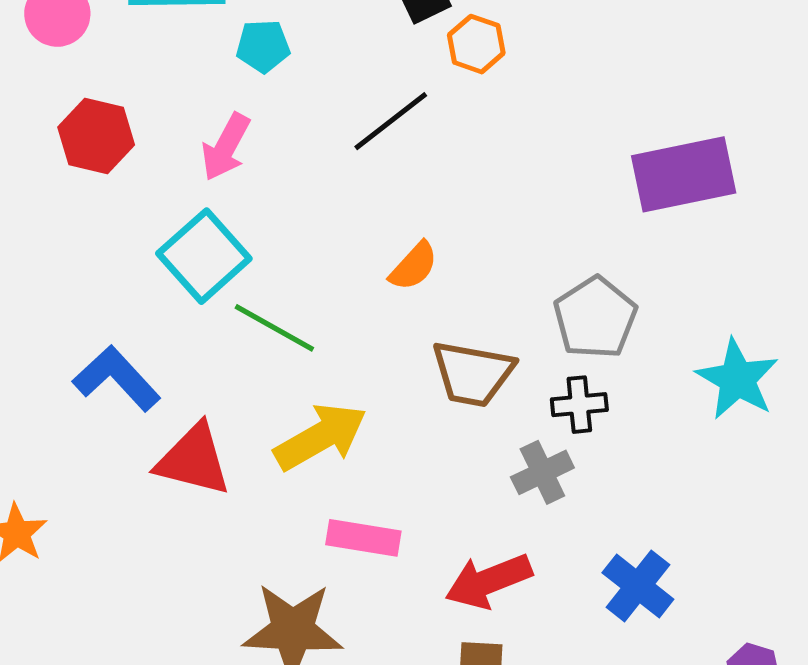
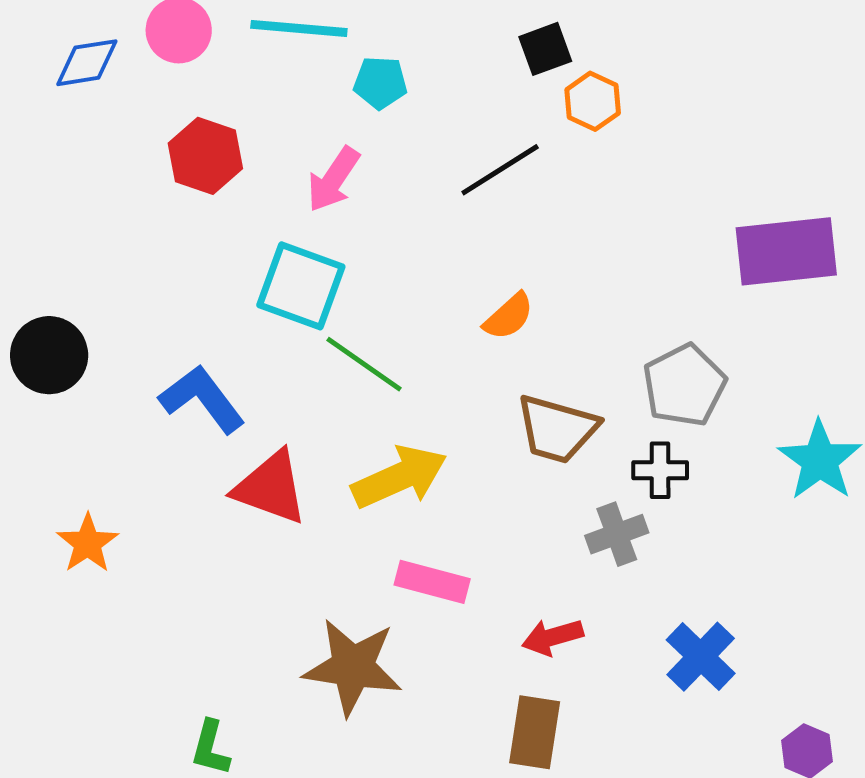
cyan square: (204, 256) -> (301, 286), turned -34
red arrow: (489, 581) -> (552, 637), size x0.7

